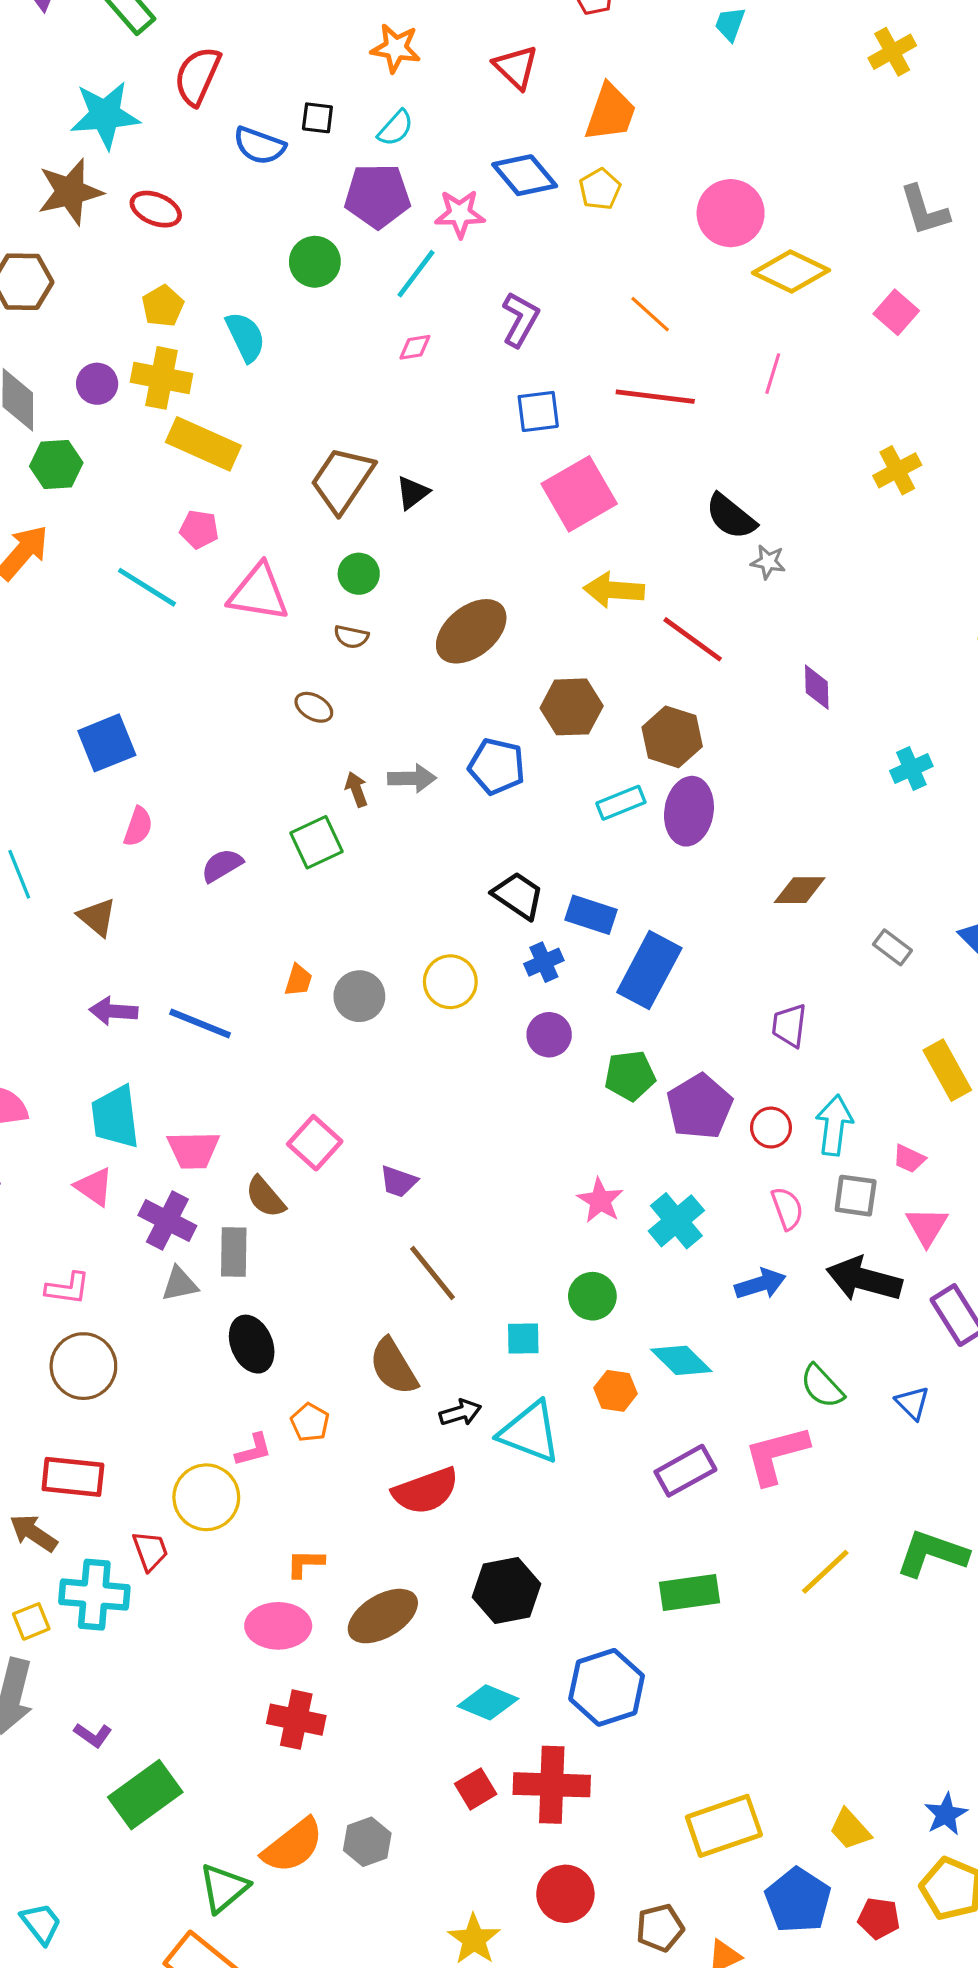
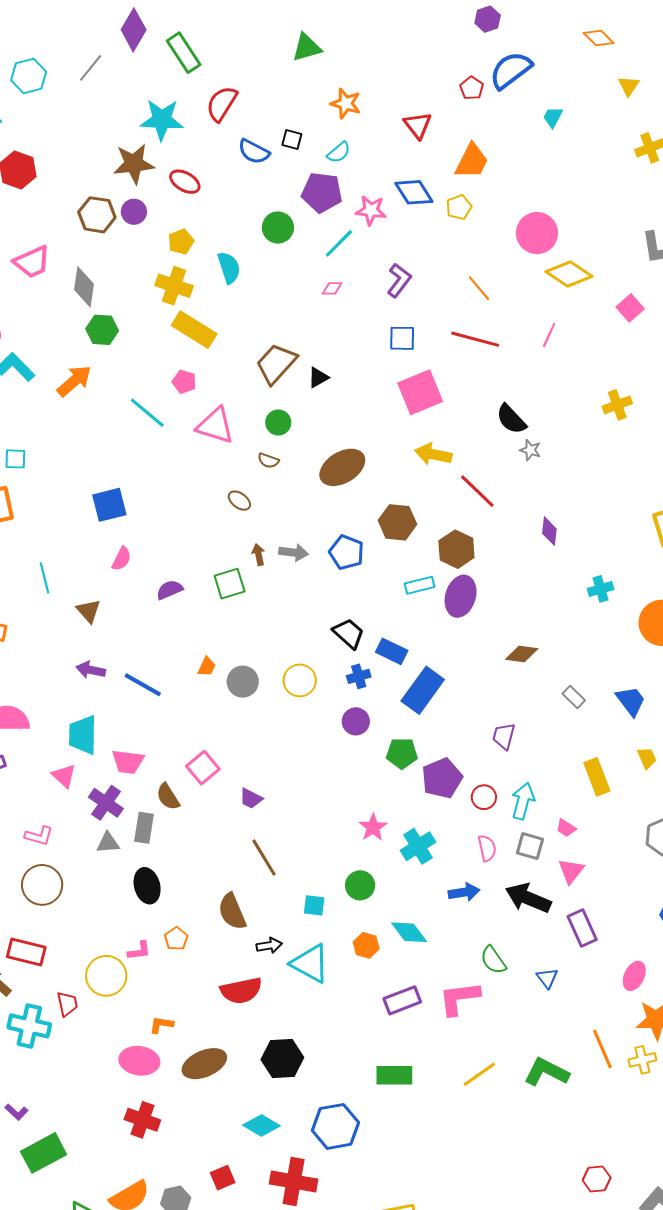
purple circle: (97, 384) -> (134, 212), moved
red square: (476, 1789) -> (223, 1178), moved

